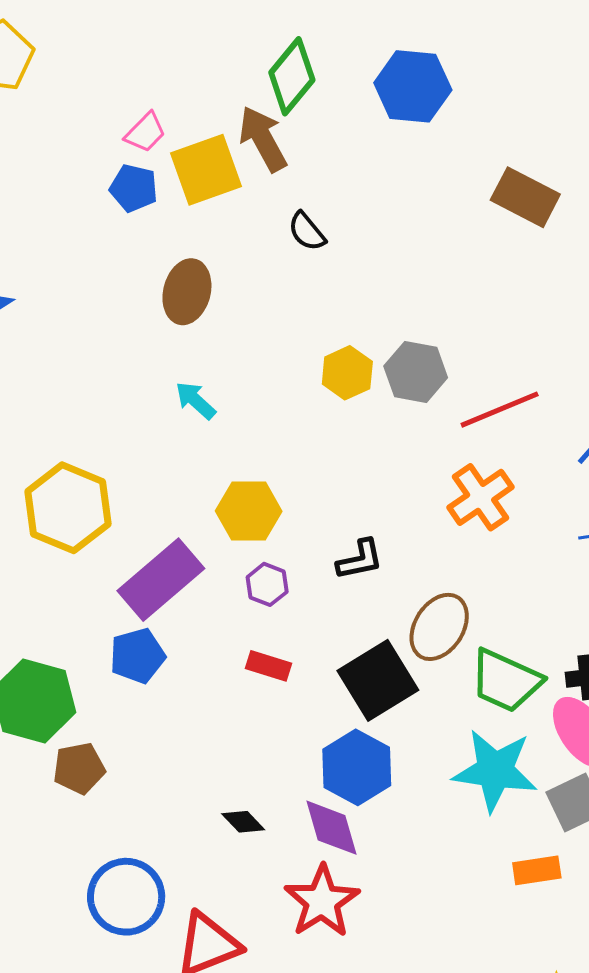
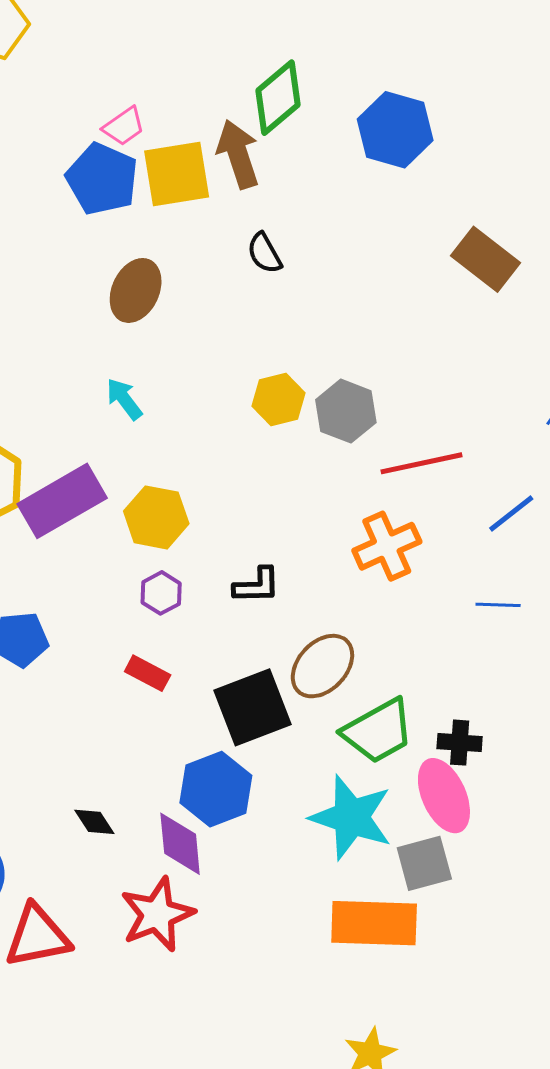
blue pentagon: (134, 188) -> (102, 179), size x1.5
purple rectangle: (161, 580) -> (62, 501), moved
green trapezoid: (506, 681) -> (378, 731), turned -64
orange rectangle: (537, 870) -> (374, 923), size x1.8

